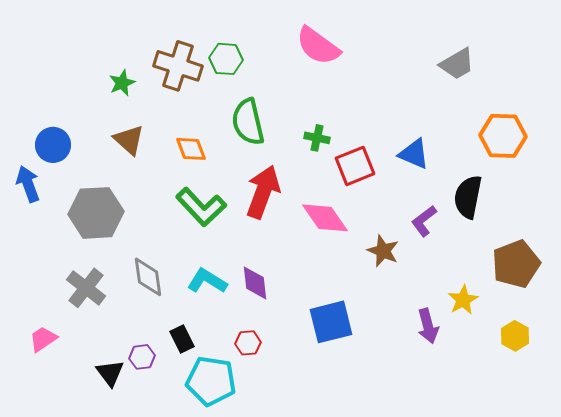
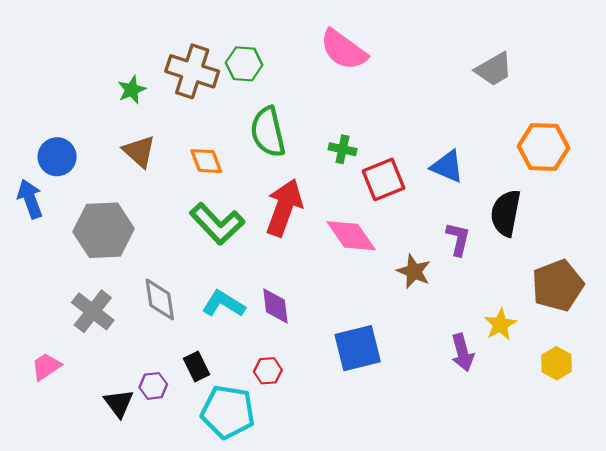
purple L-shape: (424, 221) -> (458, 239), turned 140

